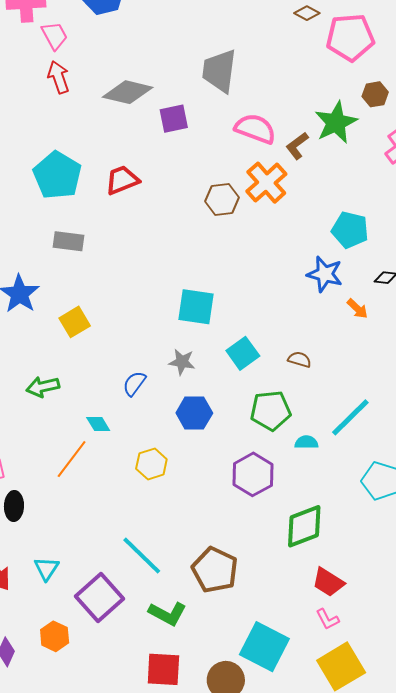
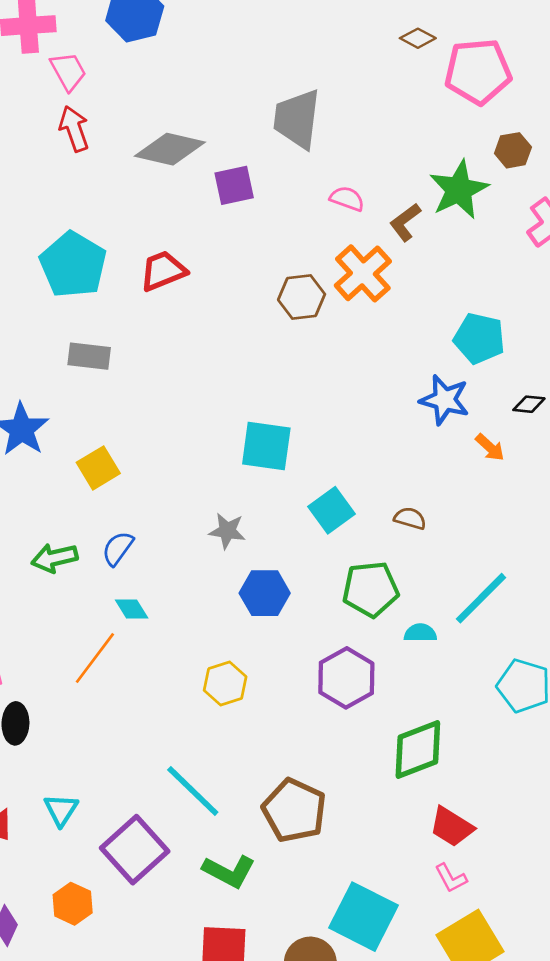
pink semicircle: (255, 129) -> (347, 199), size x0.6
gray star: (182, 362) -> (227, 531), moved
blue semicircle: (134, 383) -> (118, 548), moved
yellow hexagon: (151, 464) -> (225, 684), moved

